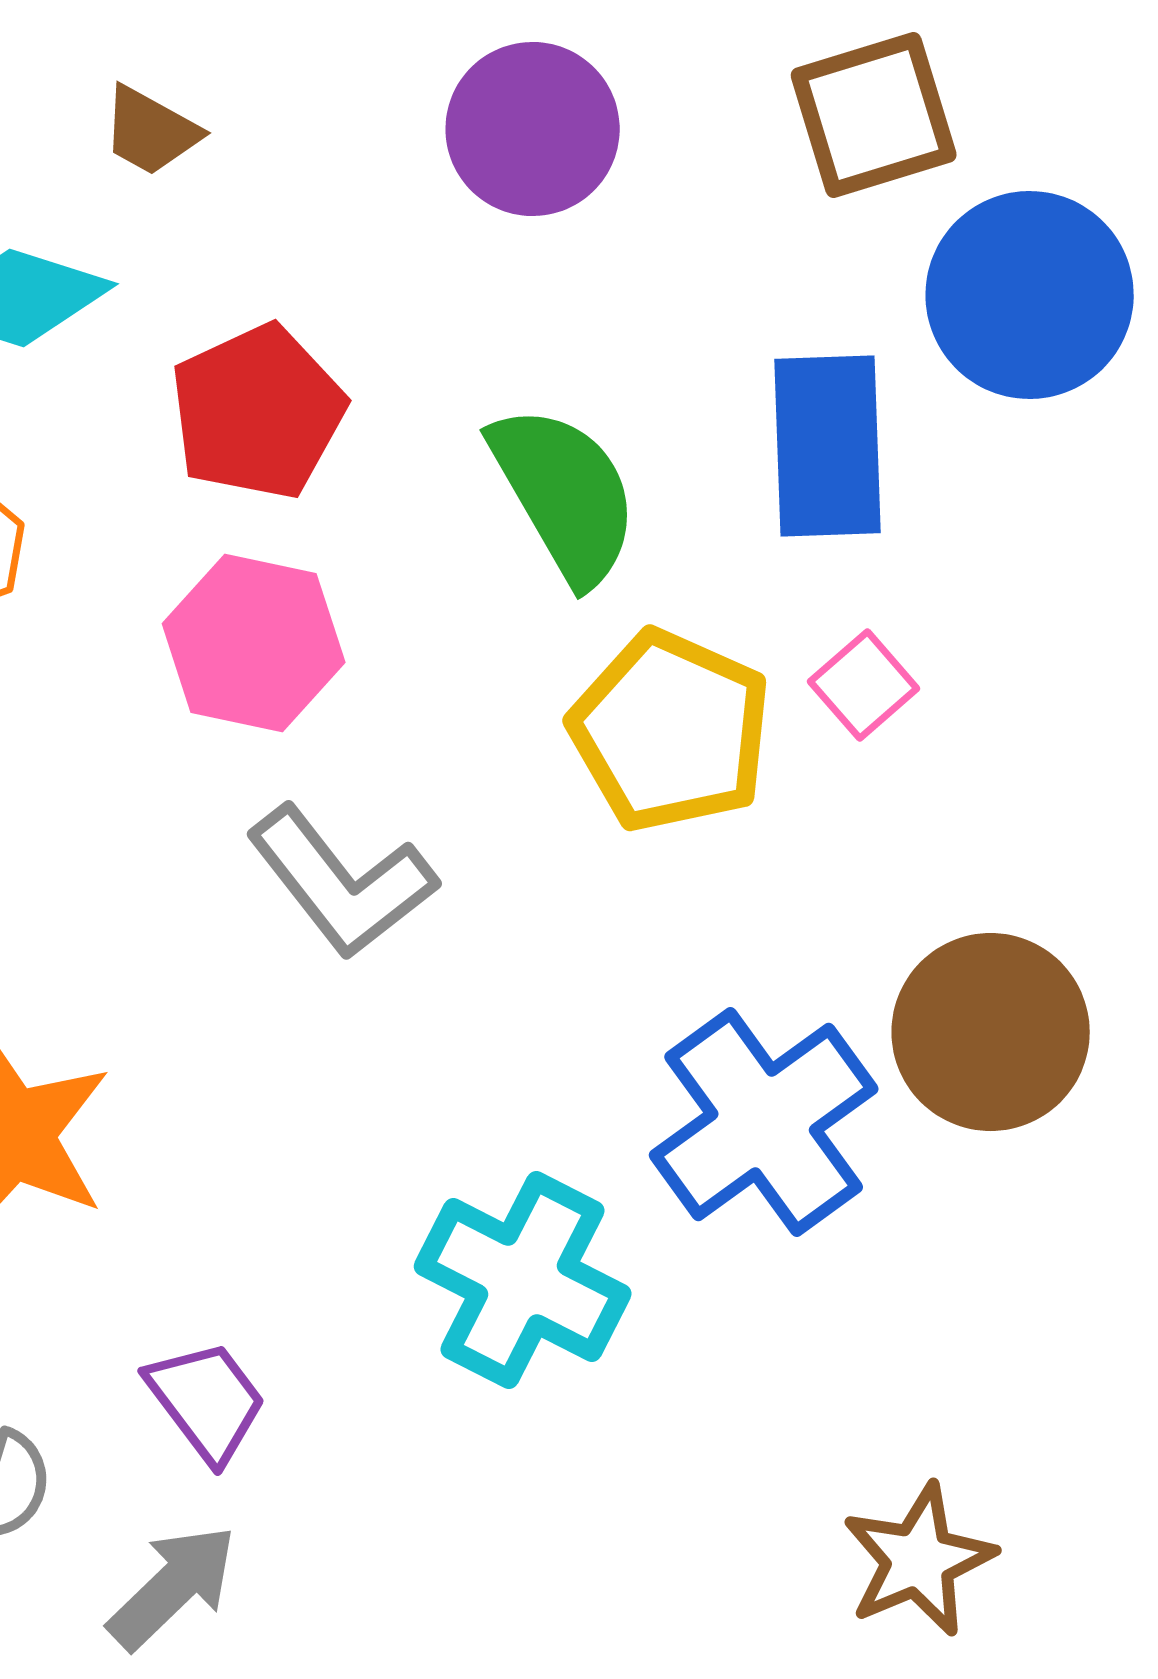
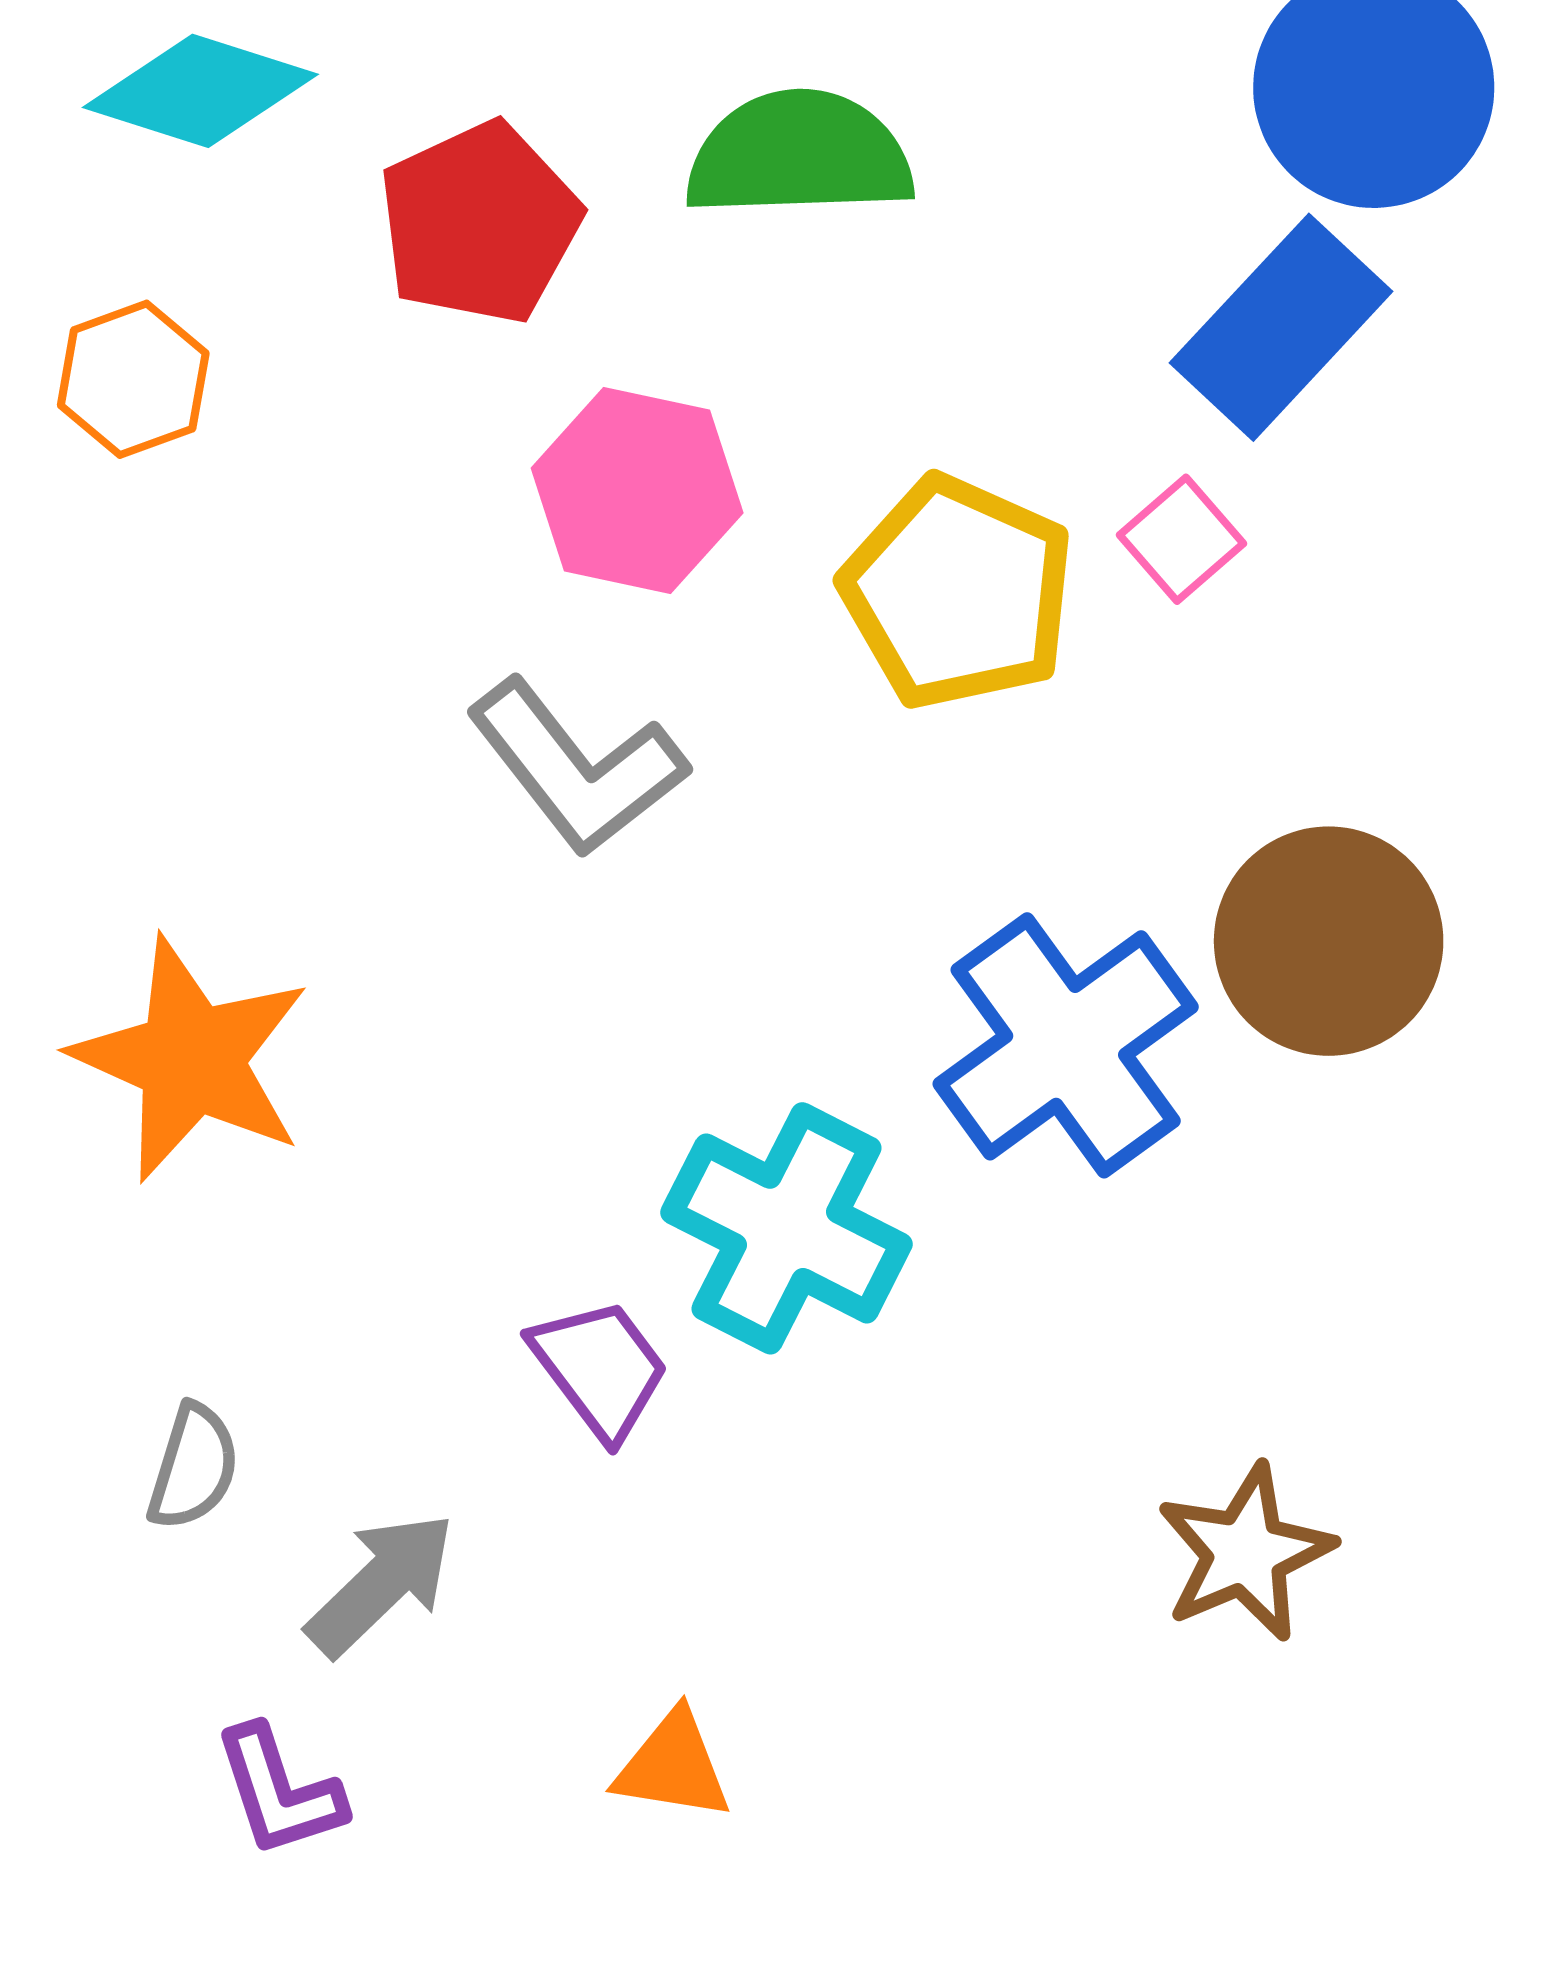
blue rectangle: (828, 446) -> (1281, 327), moved, turned 45
green semicircle: (565, 494) -> (799, 155), moved, turned -62
pink hexagon: (254, 643) -> (637, 491), moved
purple trapezoid: (207, 1401) -> (600, 1369), moved

